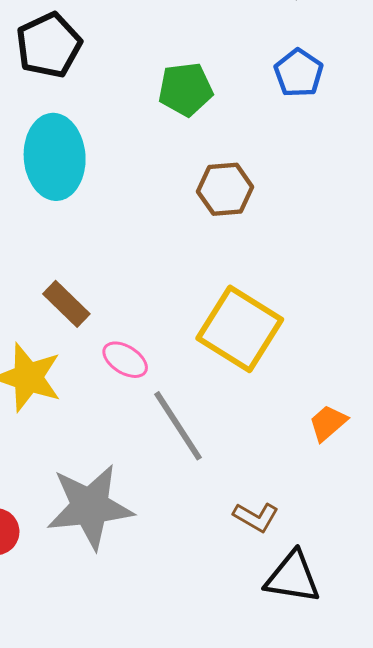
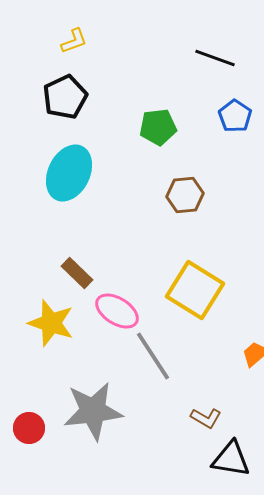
cyan ellipse: (55, 157) -> (69, 173), turned 30
pink ellipse: (125, 360) -> (117, 311), size x1.4

